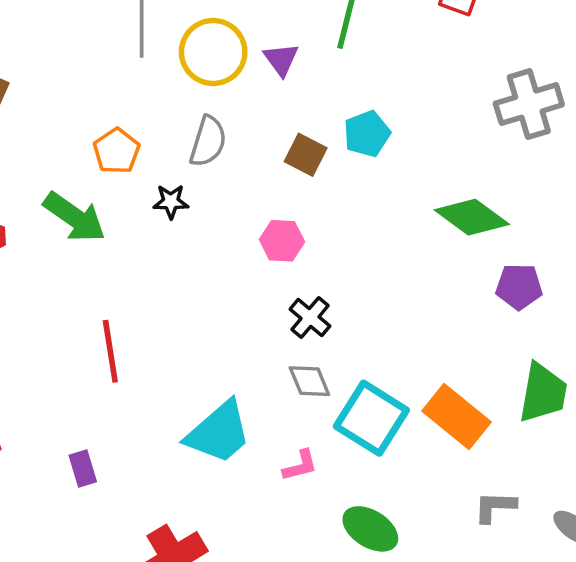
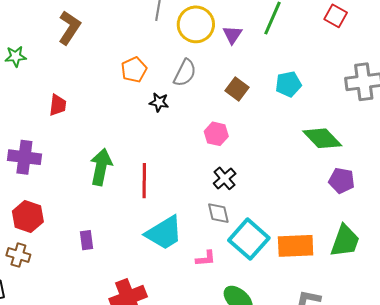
cyan pentagon: (367, 134) -> (288, 84), moved
green arrow: (74, 217) -> (101, 167), moved, turned -123
red line: (110, 351) -> (144, 181), moved
orange rectangle: (456, 416) -> (296, 246), turned -51

